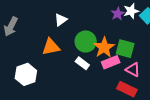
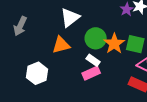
white triangle: (61, 20) -> (70, 18), size x1.5
pink rectangle: (111, 62) -> (91, 73), moved

